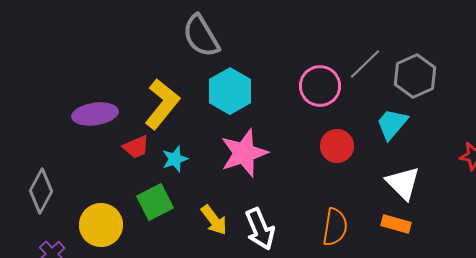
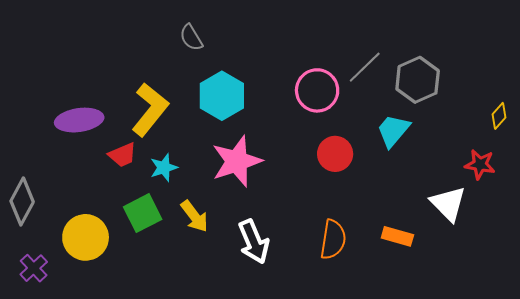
gray semicircle: (201, 36) -> (191, 38), size x0.6
white triangle: (403, 183) -> (448, 204), moved
yellow arrow: (214, 220) -> (194, 216), moved

